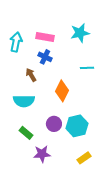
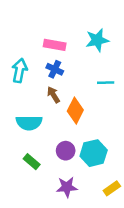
cyan arrow: (16, 42) -> (19, 70), moved
brown arrow: (31, 75) -> (53, 95), moved
purple star: (42, 154) -> (67, 187), moved
yellow rectangle: (84, 158) -> (112, 188), moved

